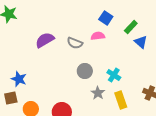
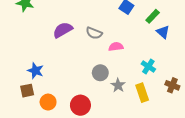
pink semicircle: (98, 36) -> (116, 47), moved
gray circle: (85, 71) -> (100, 73), moved
cyan cross: (114, 75) -> (148, 67), moved

